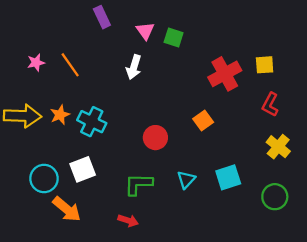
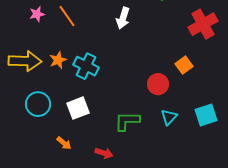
red circle: (155, 138) -> (158, 84), moved
cyan circle: (44, 178) -> (38, 104), moved
orange arrow: (67, 209) -> (64, 143), size x0.6
red arrow: (128, 221) -> (104, 153), moved

